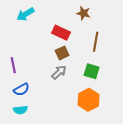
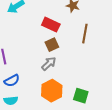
green square: (92, 71) -> (81, 96), moved
orange hexagon: (89, 100) -> (52, 91), moved

